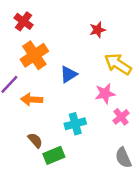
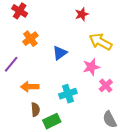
orange cross: (34, 55) -> (30, 39), size x0.7
orange arrow: (32, 100) -> (30, 87), moved
brown semicircle: (35, 140) -> (35, 110), turned 40

